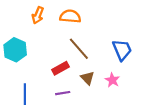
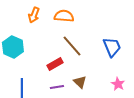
brown triangle: (88, 78) -> (80, 82), moved
pink star: (112, 80) -> (118, 84), moved

